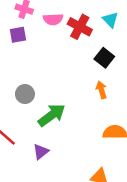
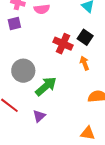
red cross: (80, 27) -> (63, 44), moved
gray circle: (25, 94) -> (23, 71), size x1.5

